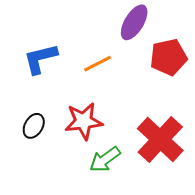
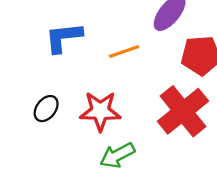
red cross: (160, 139) -> (183, 111), moved

